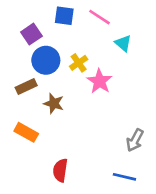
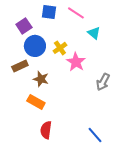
orange rectangle: (26, 132) -> (36, 102), moved
gray arrow: (135, 140) -> (103, 82), moved
blue line: (124, 177) -> (95, 135), turned 36

